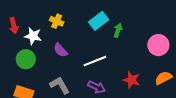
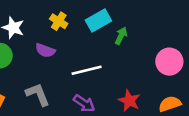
yellow cross: (57, 21) -> (59, 21), moved
purple semicircle: (61, 50) -> (45, 50), turned -35

